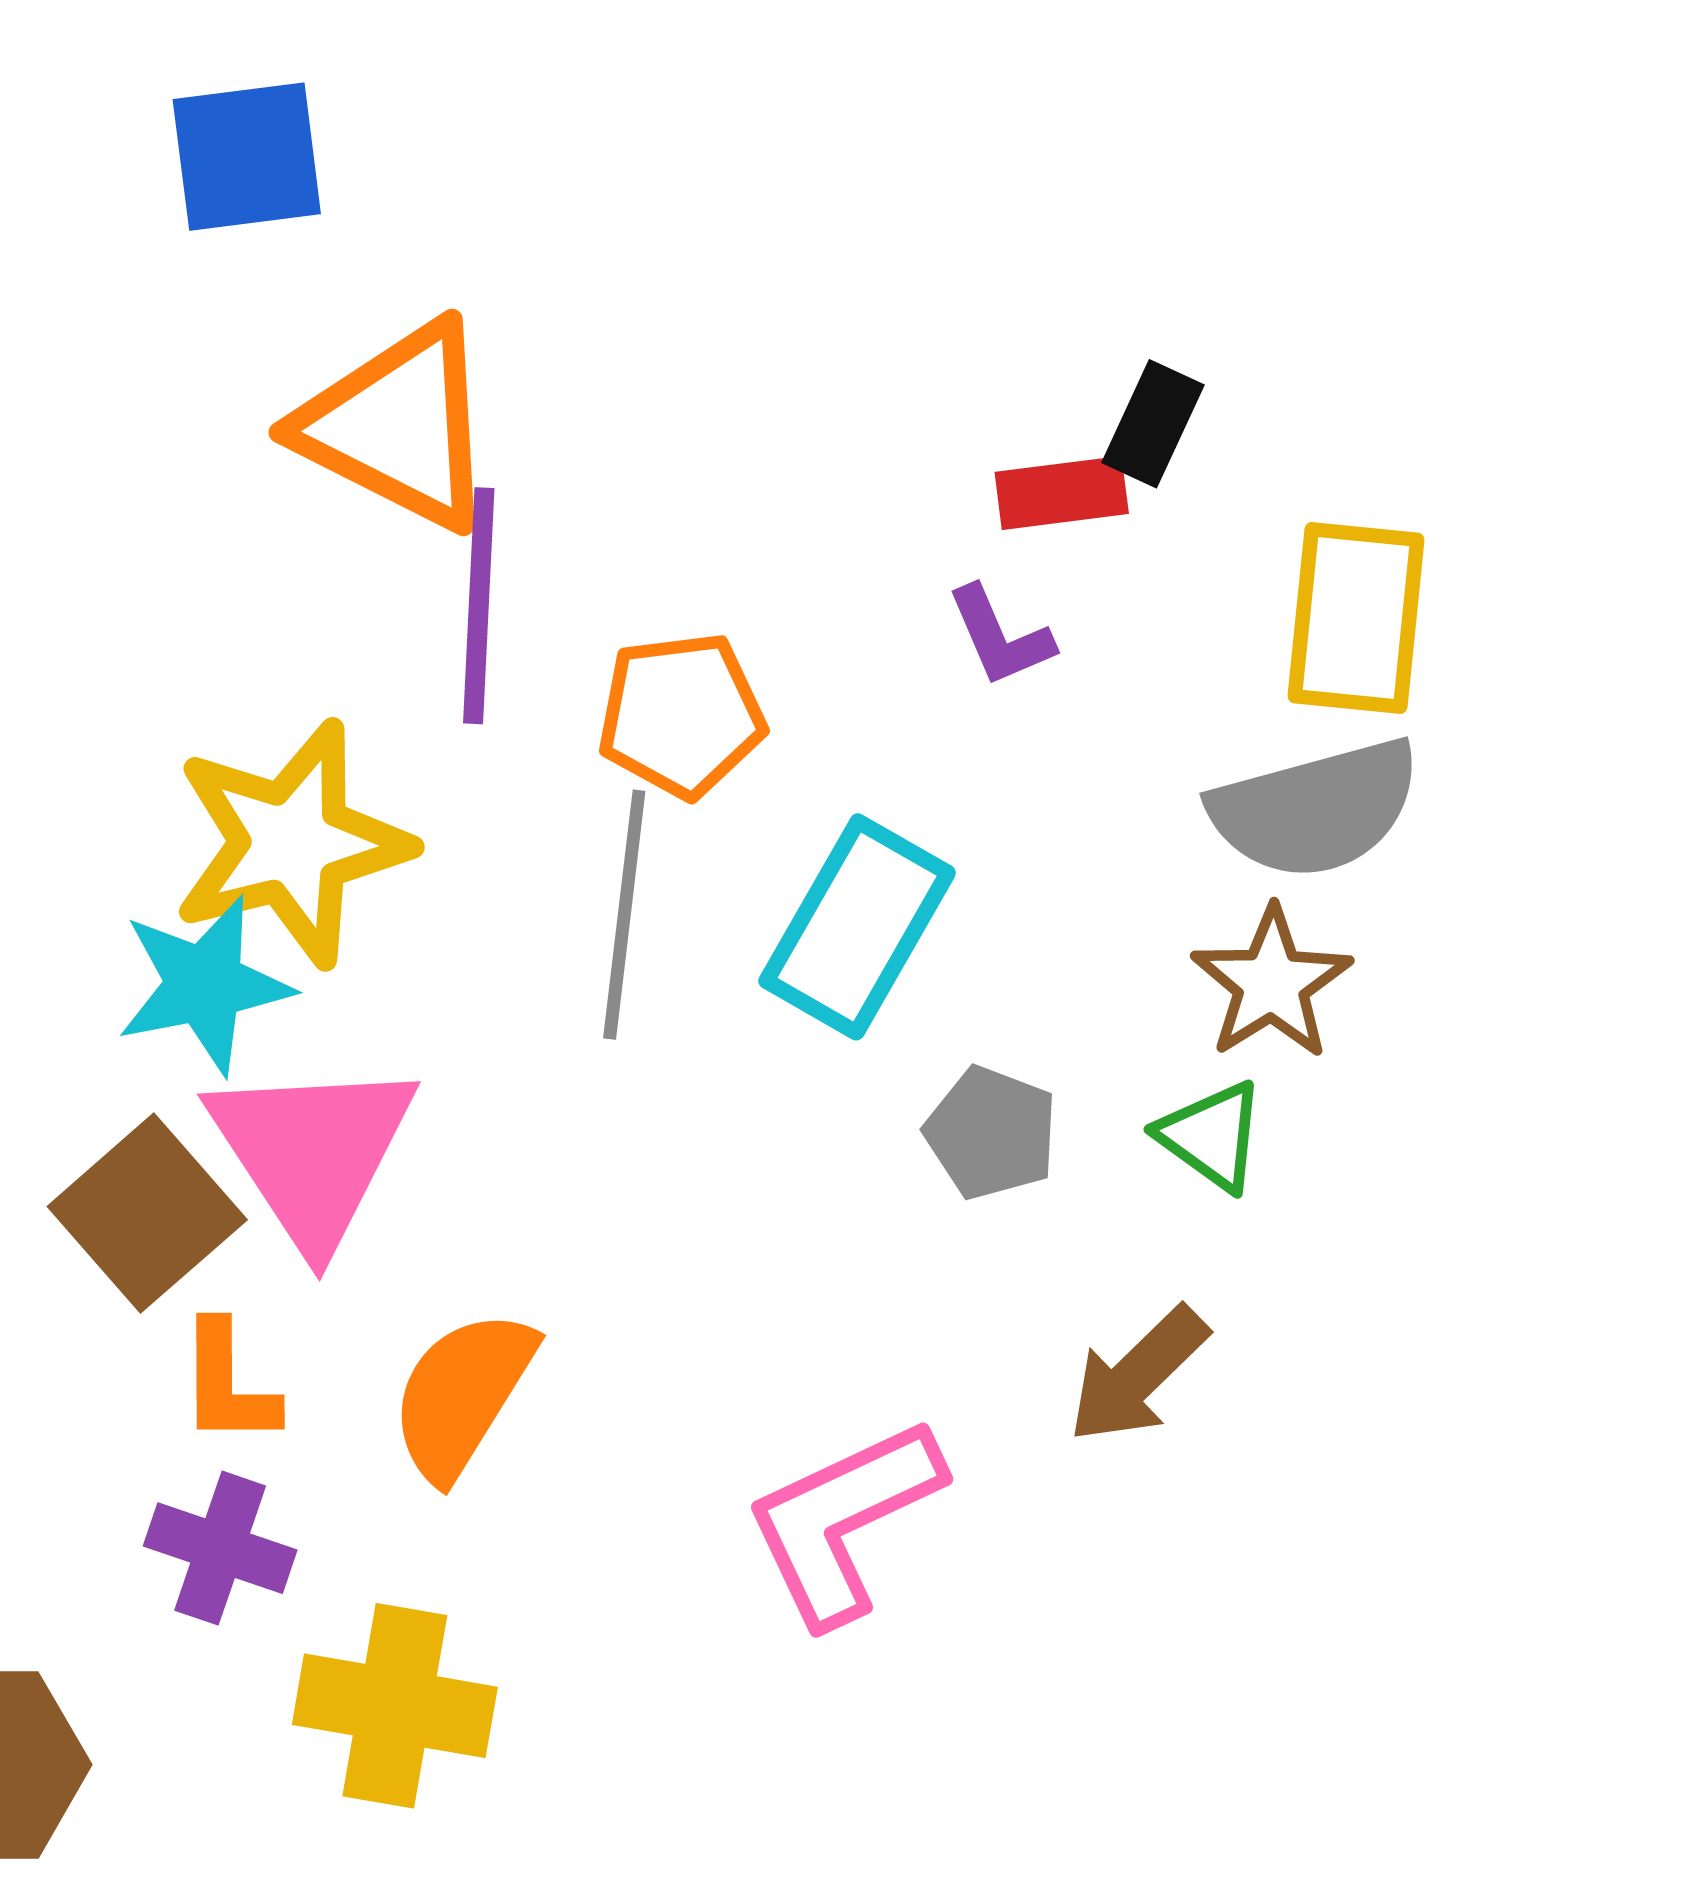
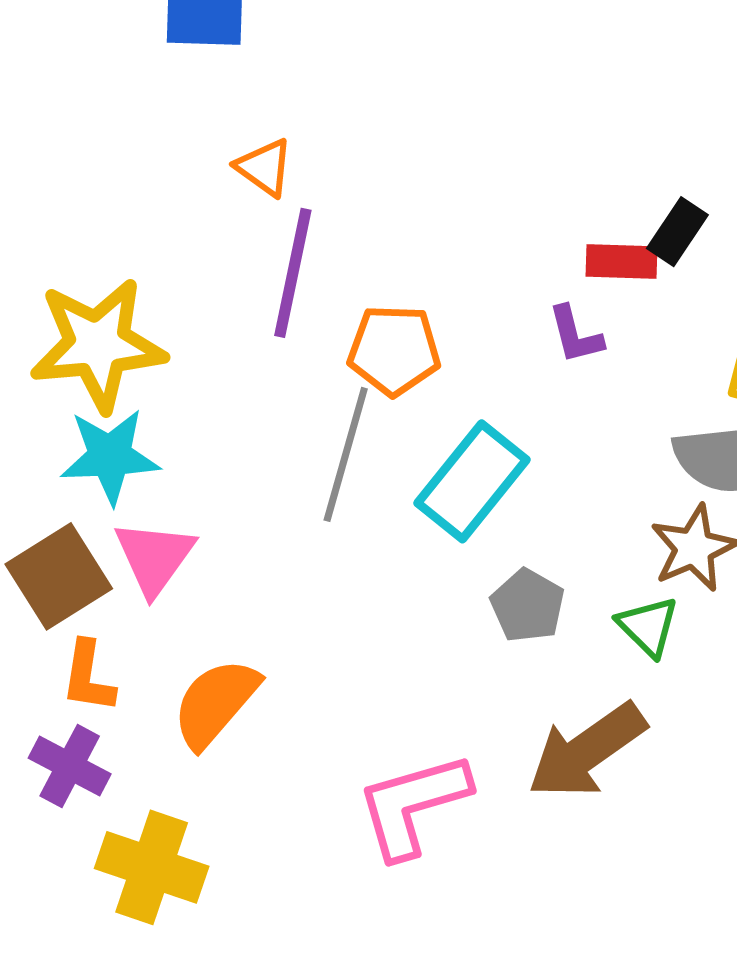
orange triangle: (398, 426) -> (264, 167), size x0.5
yellow star: (291, 843) -> (98, 345), moved
pink triangle: (312, 1152) -> (154, 557), size x0.7
brown arrow: (1138, 1375) -> (587, 751), size x1.4

